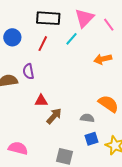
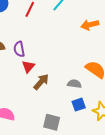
purple semicircle: (28, 71) -> (19, 49), moved
red triangle: (41, 101) -> (28, 67), turned -48

